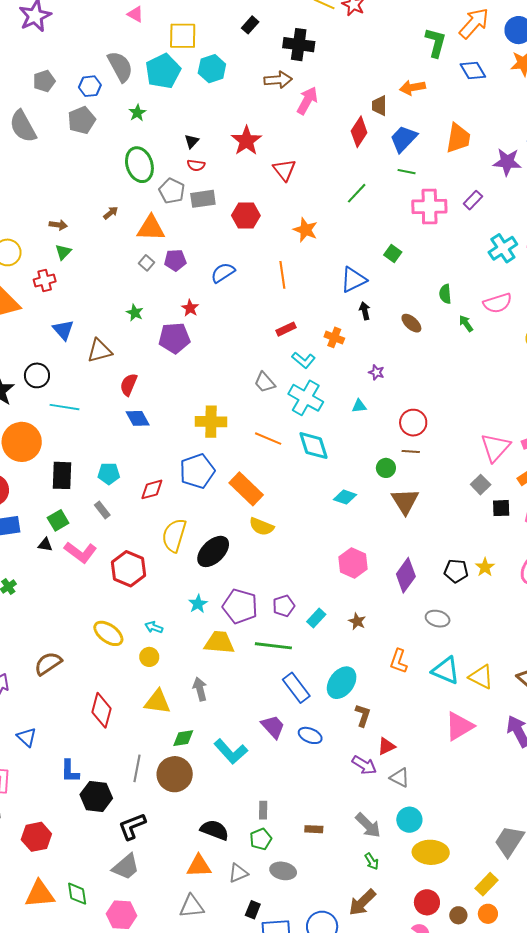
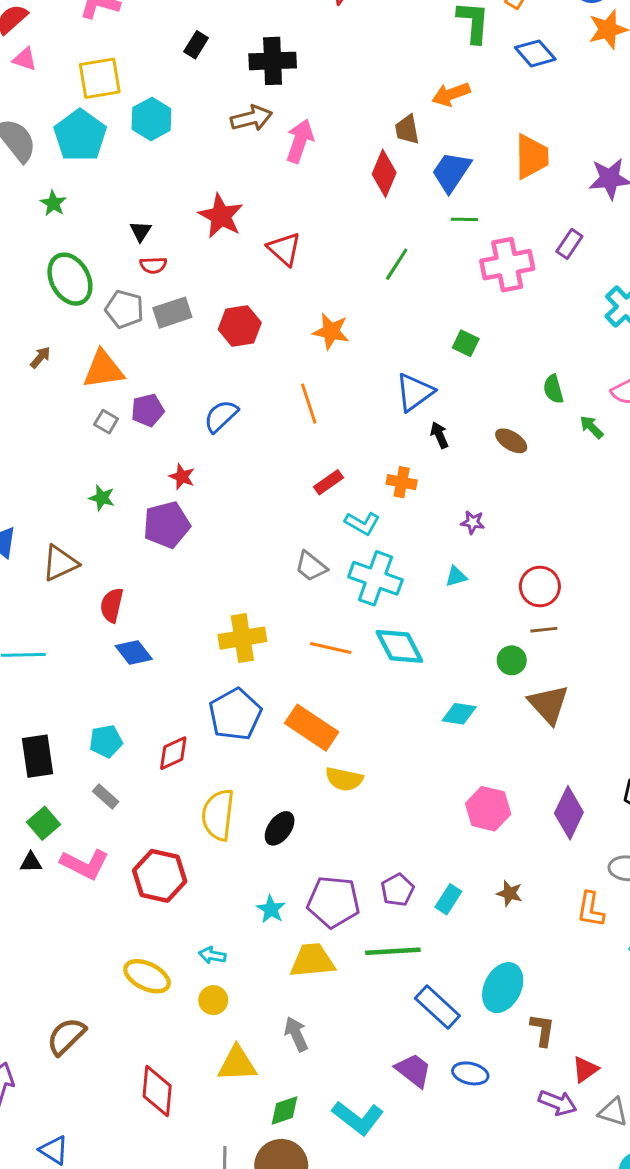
black ellipse: (213, 551) -> (280, 828), size x0.7
orange L-shape: (399, 661) -> (591, 909), moved

